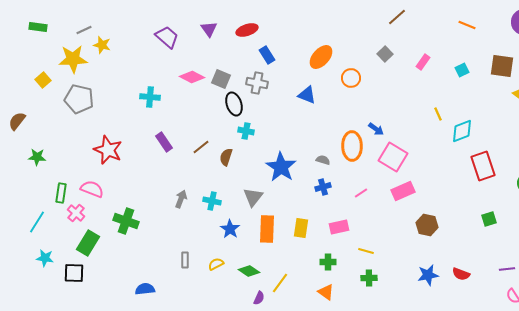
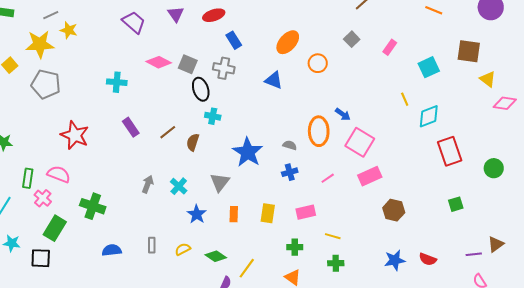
cyan square: (462, 70) -> (429, 67), moved, size x1.5
cyan cross: (212, 201) -> (179, 186), turned 30
orange rectangle: (267, 229) -> (234, 214), size x0.6
blue semicircle: (145, 289) -> (112, 250), moved

